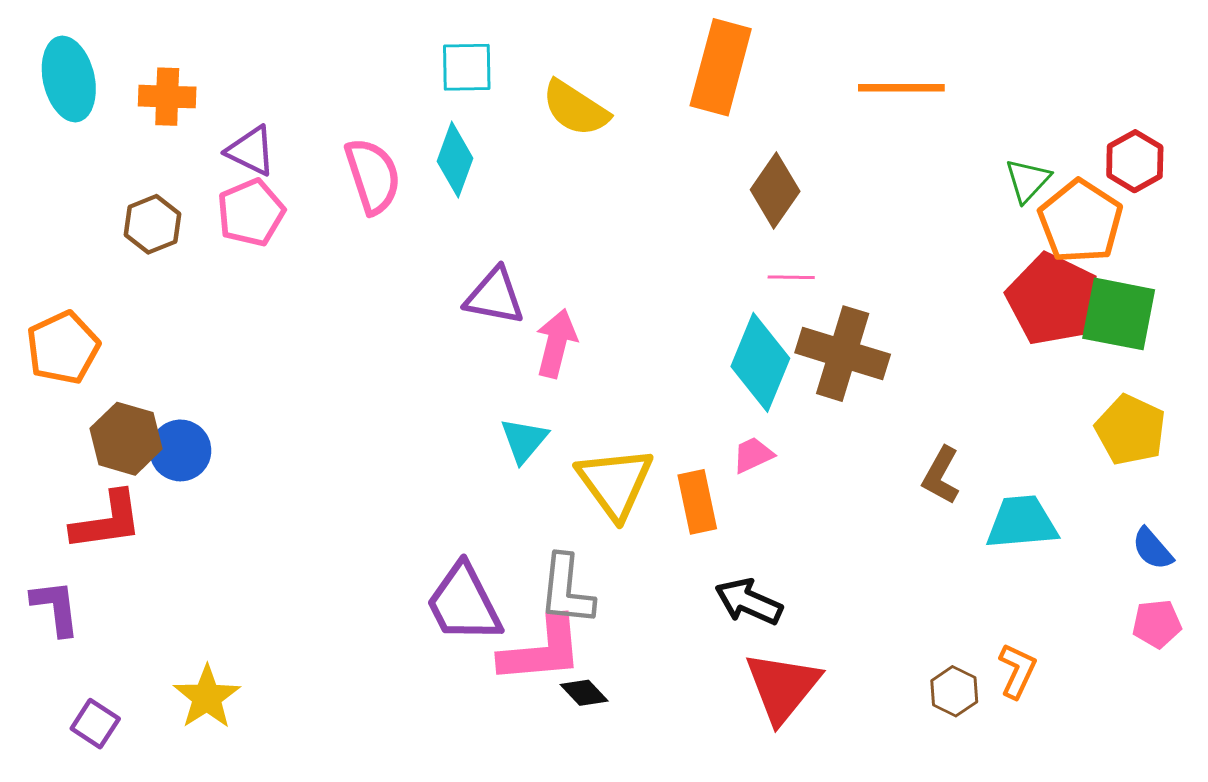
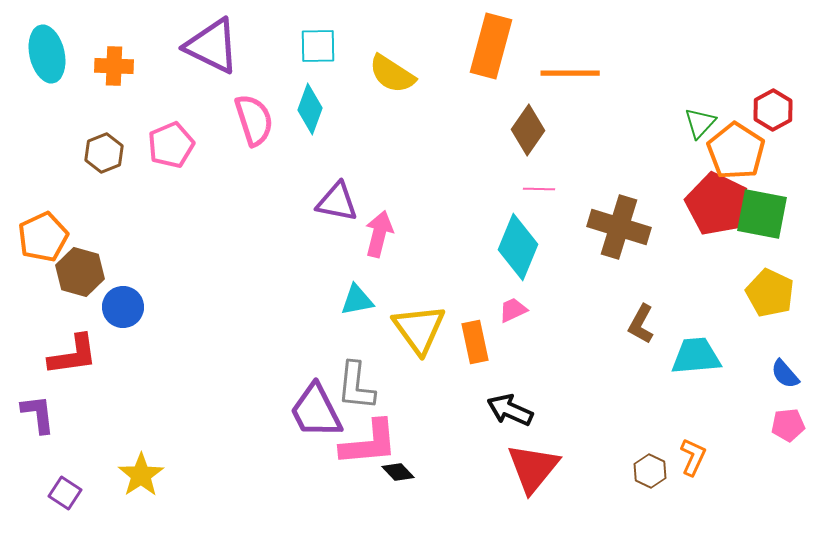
orange line: (901, 88) -> (570, 73), moved
purple triangle: (251, 151) -> (212, 46), moved, size x1.6
brown cross: (843, 354) -> (619, 227), moved
brown hexagon: (126, 439) -> (80, 272), moved
cyan triangle: (524, 440) -> (357, 300), turned 39
gray L-shape: (567, 590) -> (356, 386), moved

